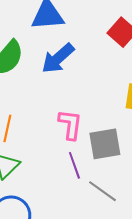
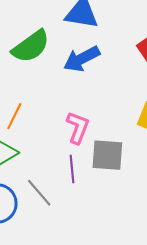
gray line: (103, 191) -> (39, 193), moved

